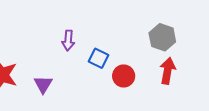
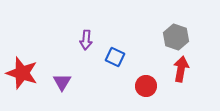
red circle: (124, 76) -> (146, 86), moved

